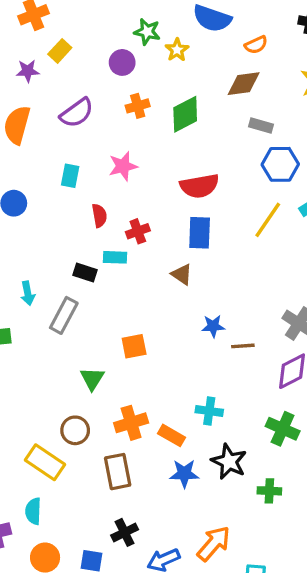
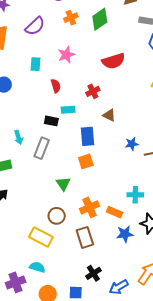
red cross: (138, 231) -> (93, 91), moved
blue rectangle: (200, 233) -> (87, 136), moved
cyan semicircle: (33, 511) -> (37, 267), turned 112

